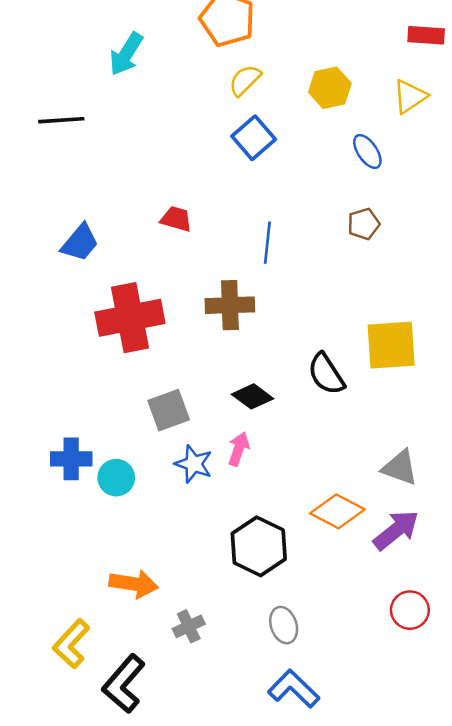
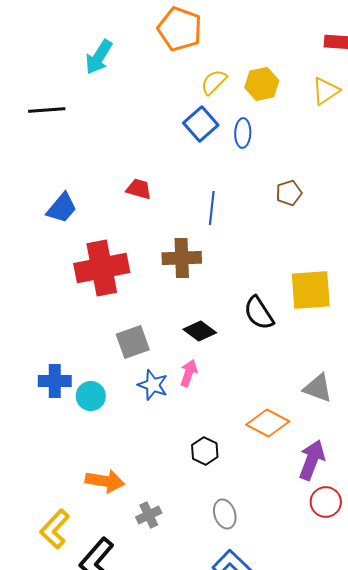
yellow semicircle: (245, 80) -> (214, 82), moved
blue ellipse: (367, 151) -> (243, 133), moved, turned 36
purple arrow: (396, 530) -> (312, 460), moved, turned -30
black hexagon: (259, 546) -> (205, 451), size x0.6

